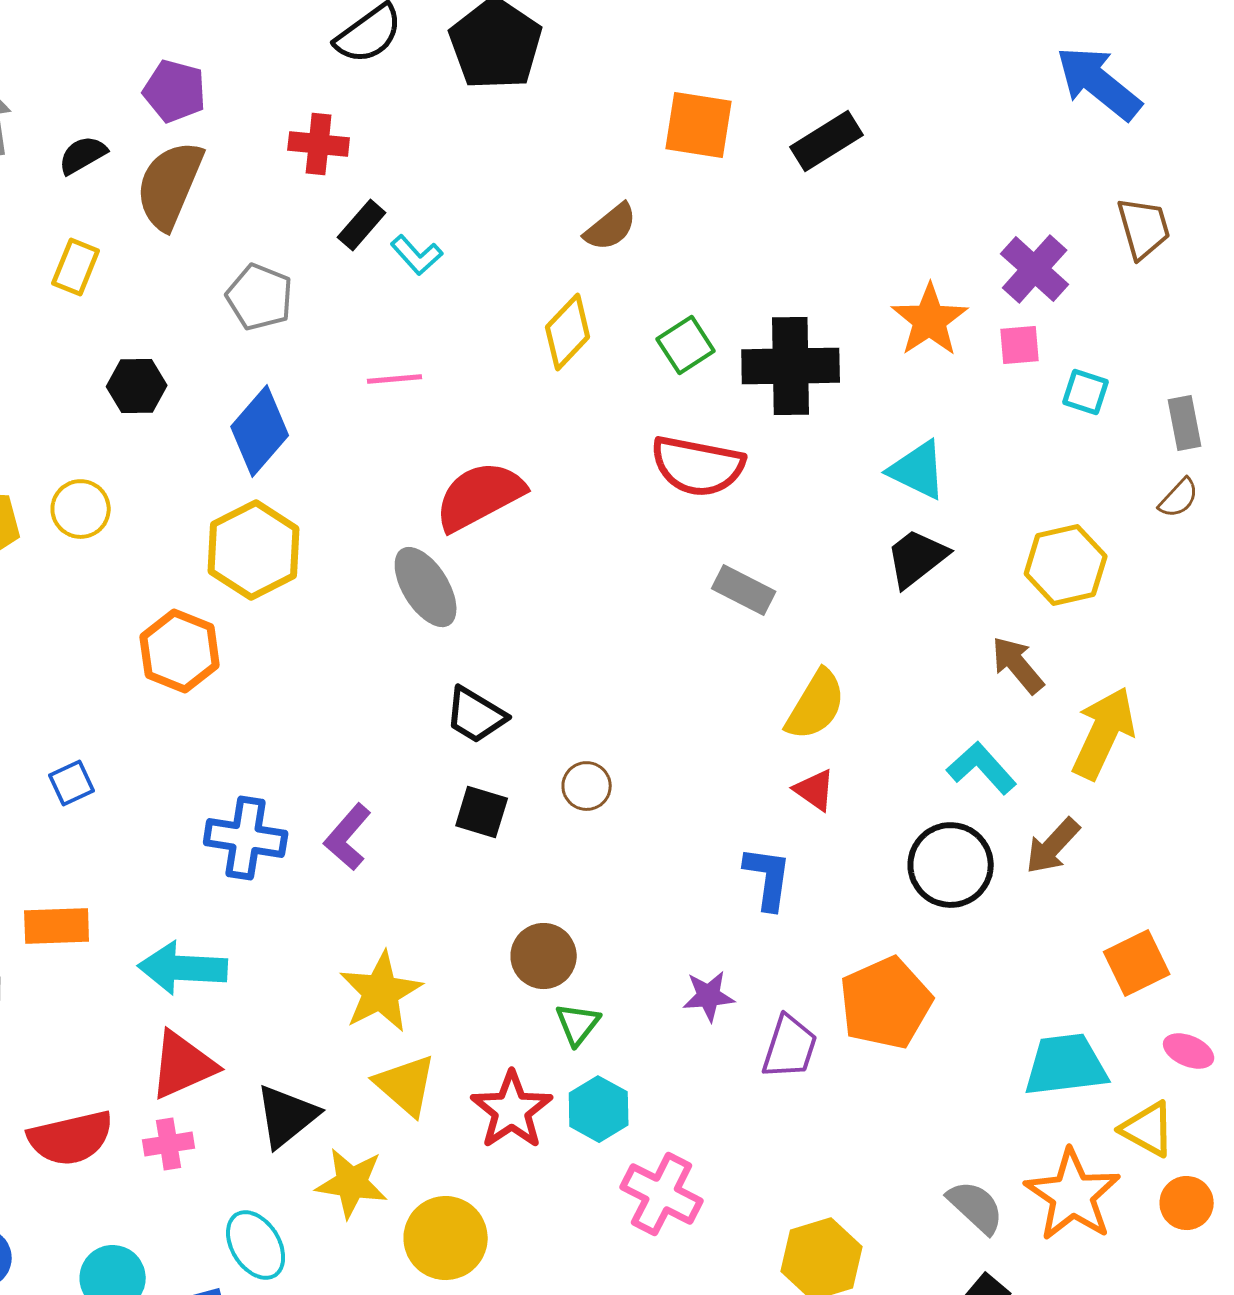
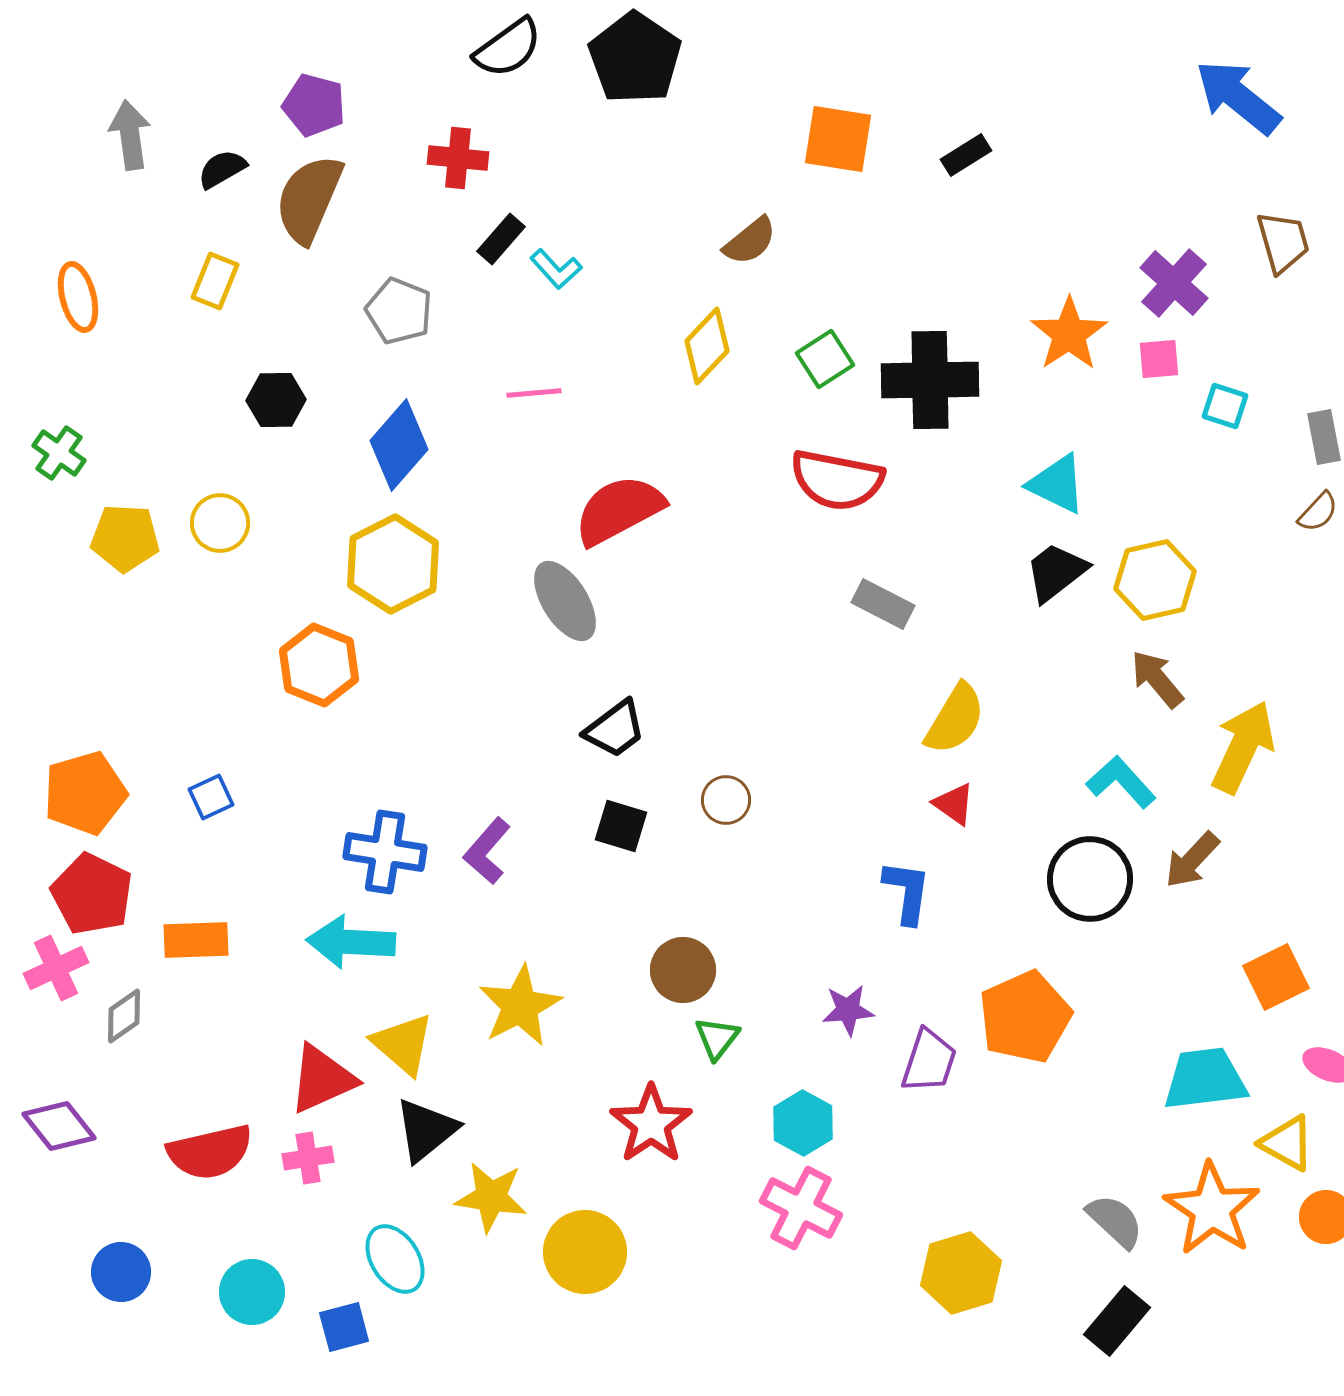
black rectangle: (827, 141) -> (966, 155), size x0.7
yellow hexagon: (1066, 565) -> (1155, 580), moved
black trapezoid: (476, 715) -> (615, 729), turned -68
cyan arrow: (183, 968) -> (351, 942), moved
yellow triangle: (406, 1085) -> (403, 1044), moved
cyan hexagon: (599, 1109) -> (803, 1123), moved

